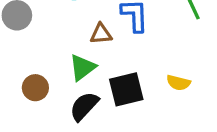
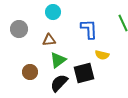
brown triangle: (101, 34) -> (49, 40), moved
yellow semicircle: (178, 83) -> (102, 55), moved

